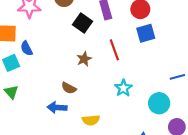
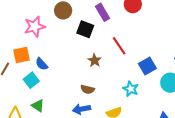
blue square: (146, 33) -> (147, 66), moved
cyan star: (123, 88) -> (131, 89), moved

